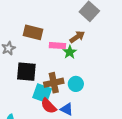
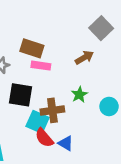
pink rectangle: (57, 46) -> (41, 66), moved
green star: (70, 52) -> (79, 95), moved
cyan circle: (76, 84) -> (109, 106), moved

